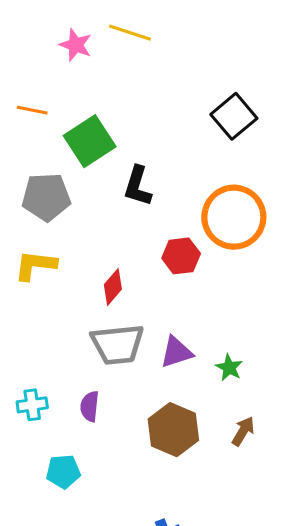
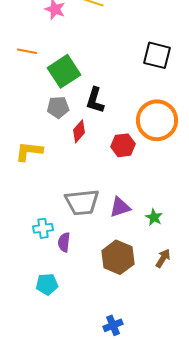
black square: (234, 116) -> (157, 55), turned -36
gray pentagon: (46, 197) -> (58, 107), moved, size x0.7
red diamond: (113, 287) -> (79, 131), moved
cyan cross: (32, 405) -> (43, 228), moved

